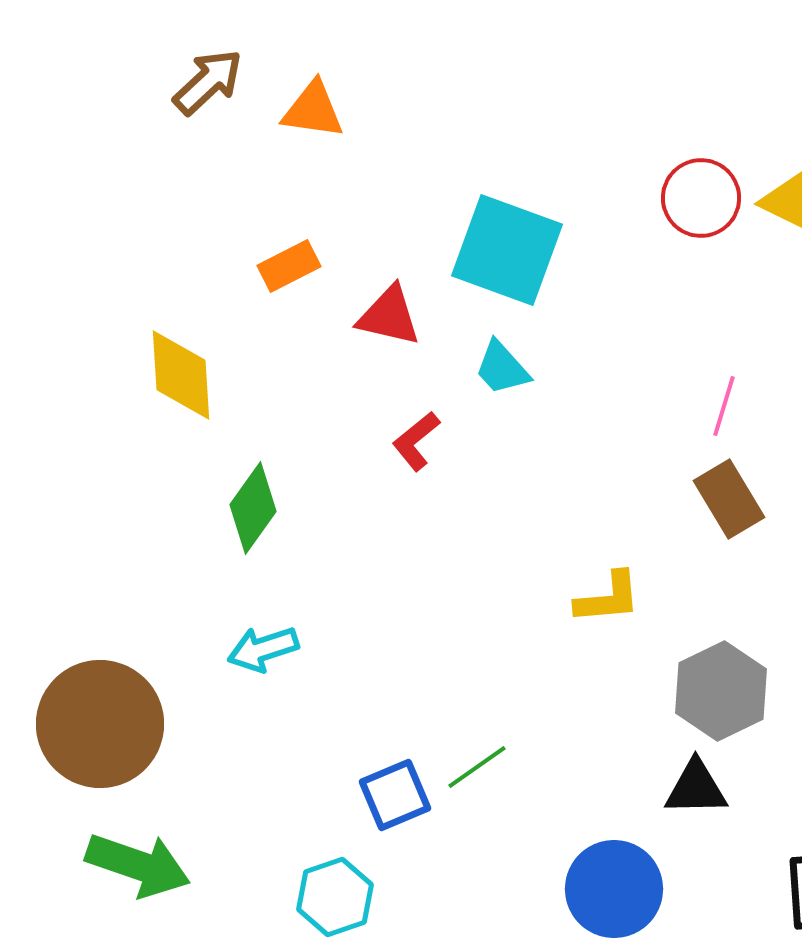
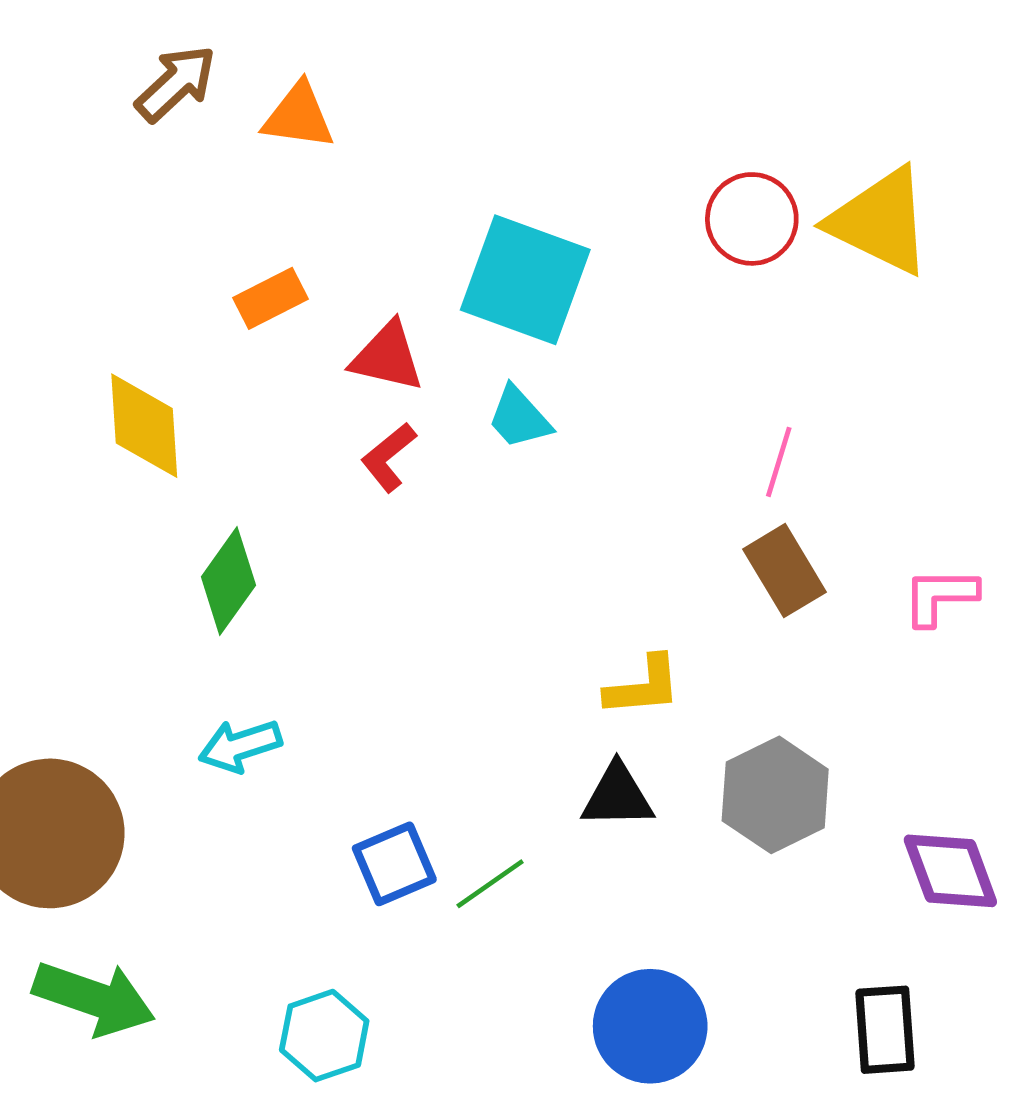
red L-shape: (416, 441) -> (388, 457), moved
black triangle: (696, 788) -> (617, 796), moved
blue square: (395, 795) -> (394, 864), moved

